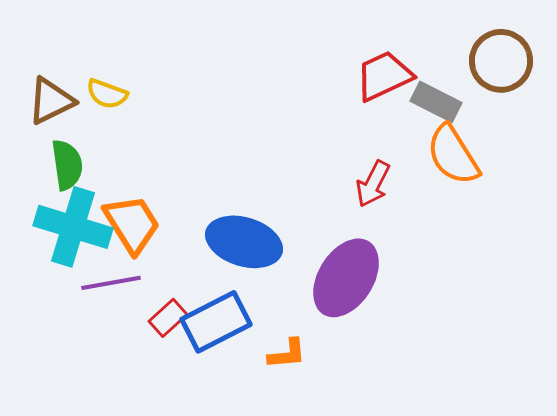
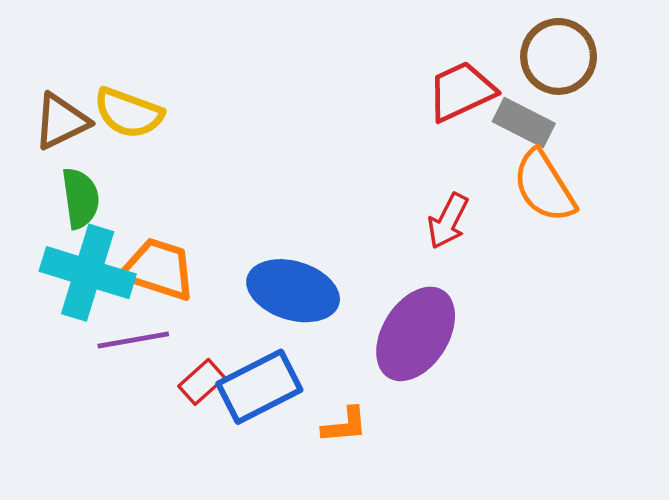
brown circle: (501, 61) -> (559, 56), moved
yellow semicircle: (107, 94) -> (128, 113), size x1.4
orange trapezoid: (132, 224) -> (159, 269), turned -40

